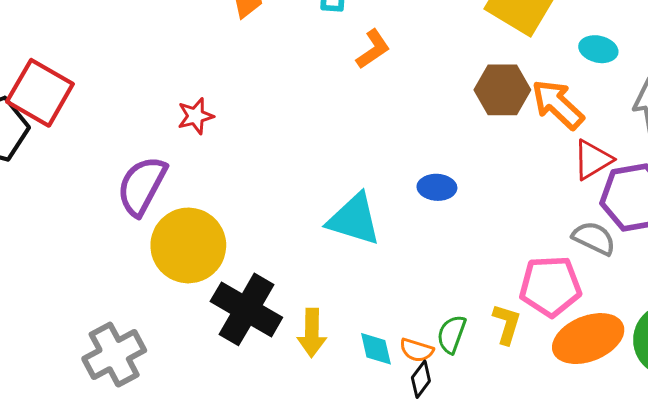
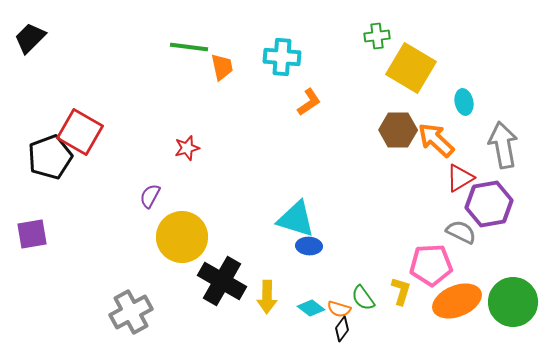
cyan ellipse: (598, 49) -> (464, 102), turned 65
purple semicircle: (142, 186) -> (150, 196), size x0.6
blue ellipse: (437, 187) -> (309, 246), moved
green semicircle: (451, 334) -> (363, 298), turned -56
cyan diamond: (376, 349) -> (311, 308), turned -40

